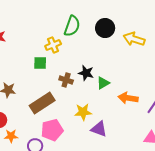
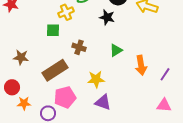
black star: (86, 73) -> (107, 17), moved
orange arrow: (128, 98) -> (141, 65), turned -108
purple triangle: (99, 129) -> (103, 102), moved

